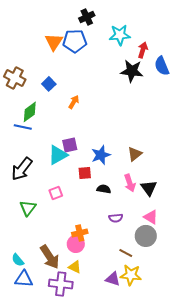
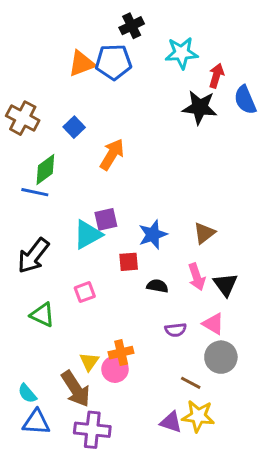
orange triangle: (54, 42) -> (82, 64), turned 36
orange arrow: (74, 102) -> (112, 154), size x1.5
green triangle: (28, 208) -> (42, 315), turned -42
pink triangle: (151, 217) -> (213, 324), moved
yellow triangle: (75, 267) -> (89, 362), moved, turned 40

